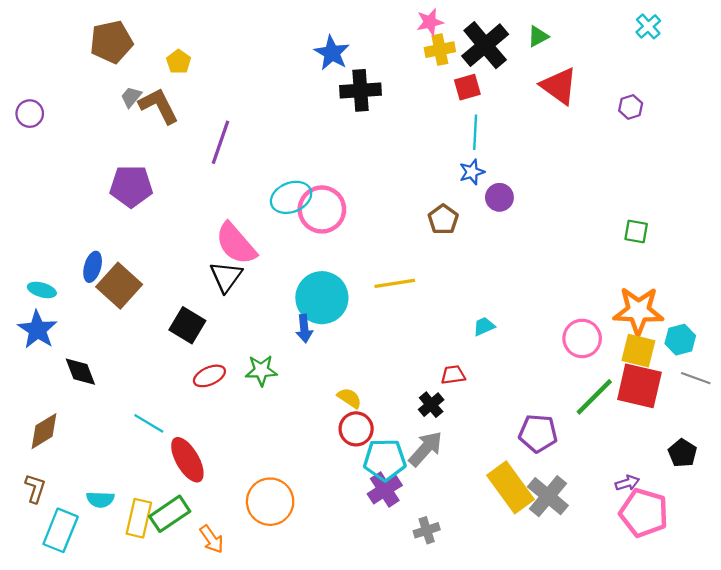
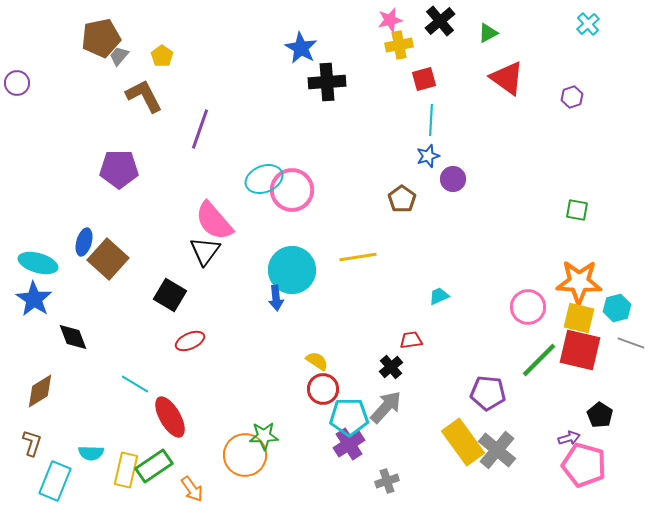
black cross: (485, 45) -> (440, 21), moved, size x0.7
gray trapezoid: (131, 97) -> (119, 56), moved
purple circle: (30, 114) -> (17, 83), moved
cyan ellipse: (42, 290) -> (38, 263), size x1.5
green star: (261, 370) -> (264, 436), moved
black pentagon: (682, 453) -> (600, 415), moved

